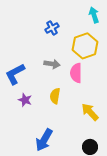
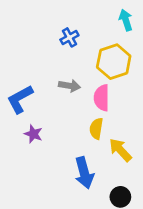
yellow semicircle: (55, 96) -> (96, 129), moved
blue arrow: (44, 140) -> (84, 173), moved, turned -45

